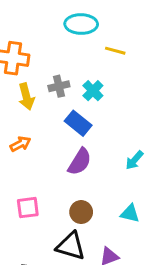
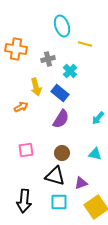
cyan ellipse: (81, 24) -> (62, 26), turned 70
gray cross: (59, 86) -> (48, 59), moved
yellow arrow: (26, 97) -> (36, 87), moved

